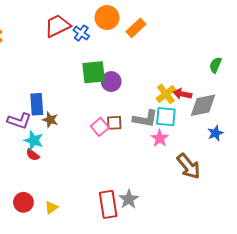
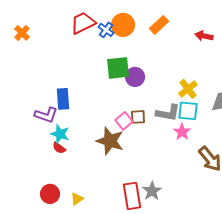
orange circle: (107, 18) -> (123, 25), moved
red arrow: (182, 94) -> (204, 36), moved
brown star: (50, 120) -> (110, 141), moved, size x1.8

